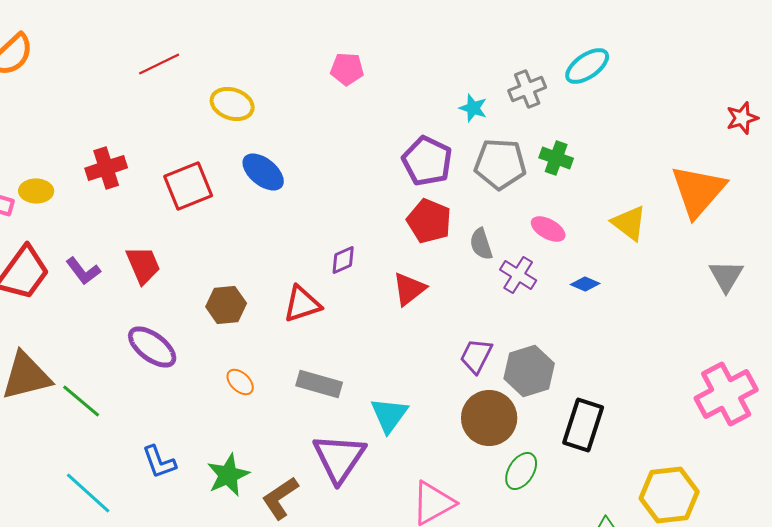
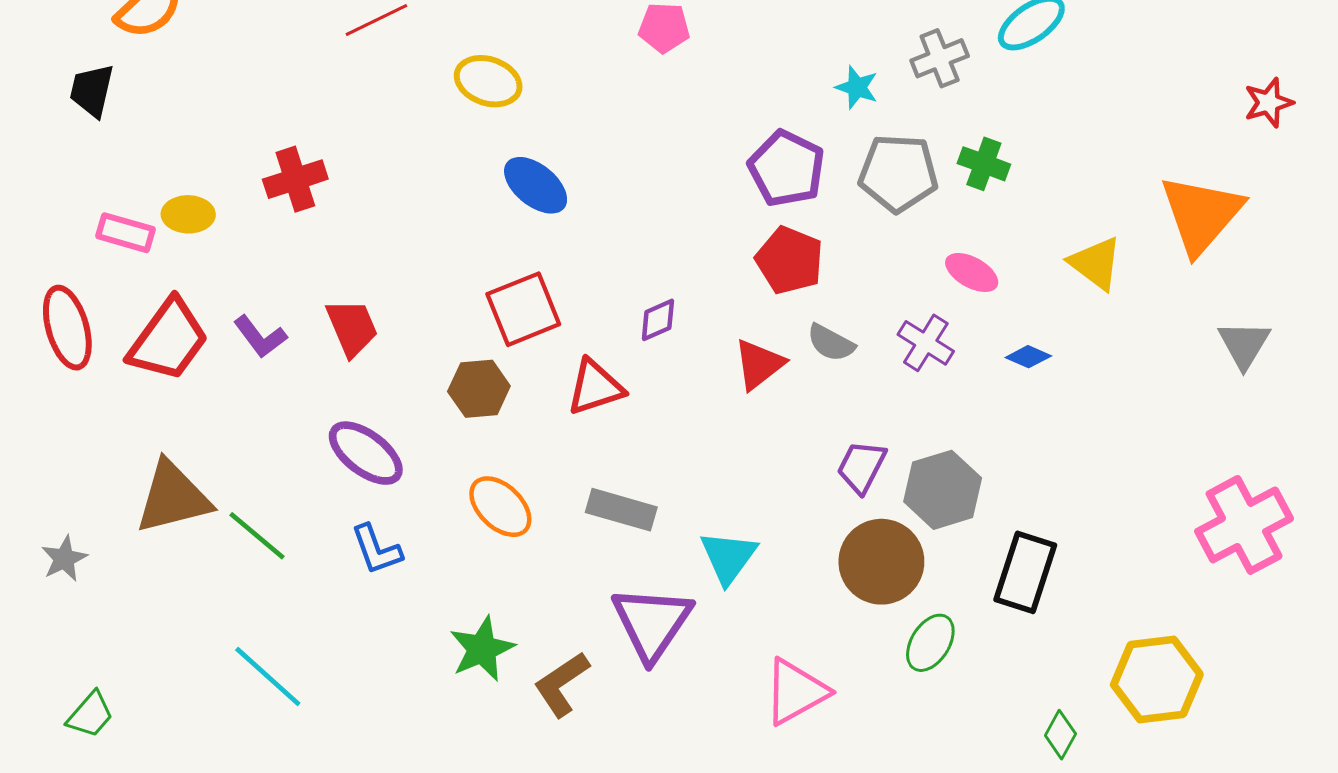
red square: (188, 186) -> (523, 309), moved
gray semicircle: (481, 244) -> (831, 343), moved, turned -44
orange ellipse: (240, 382) -> (500, 507), size x1.5
blue L-shape: (159, 462) -> (376, 549), moved

